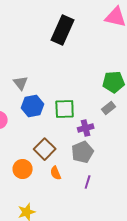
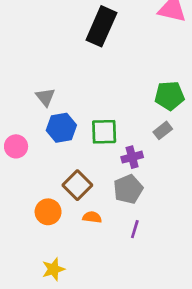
orange semicircle: (56, 173) -> (92, 217), turned 120

